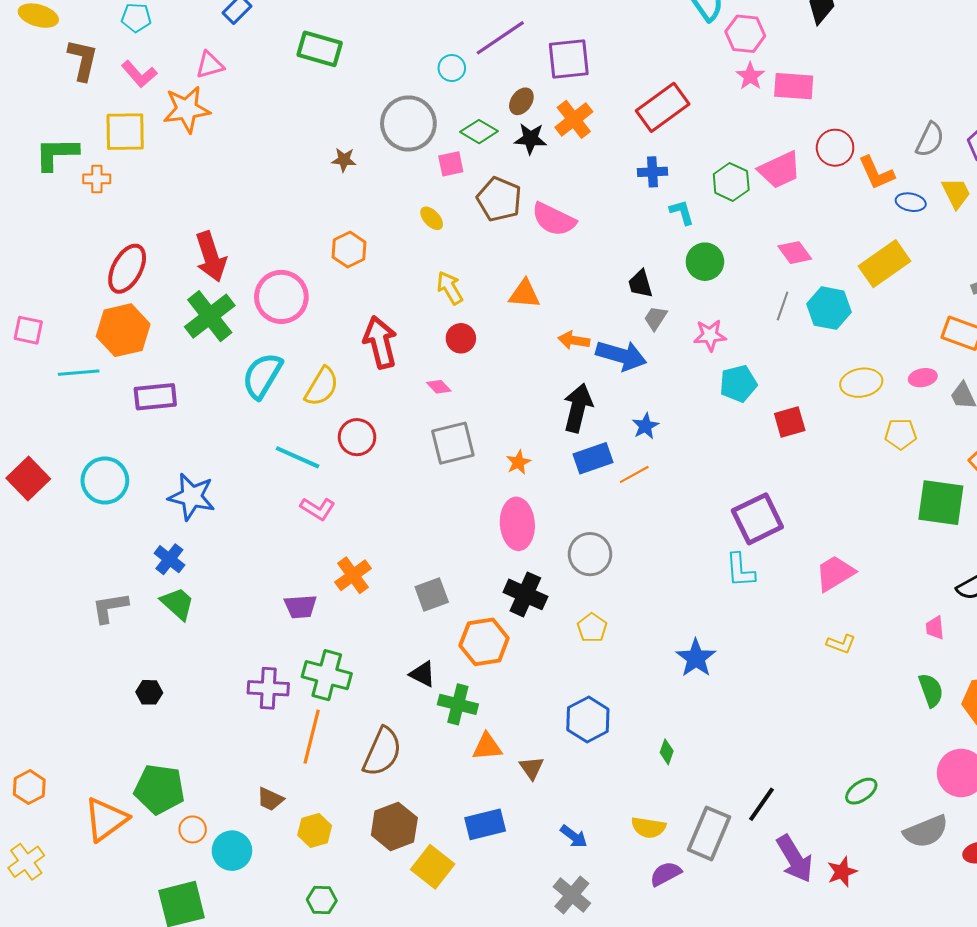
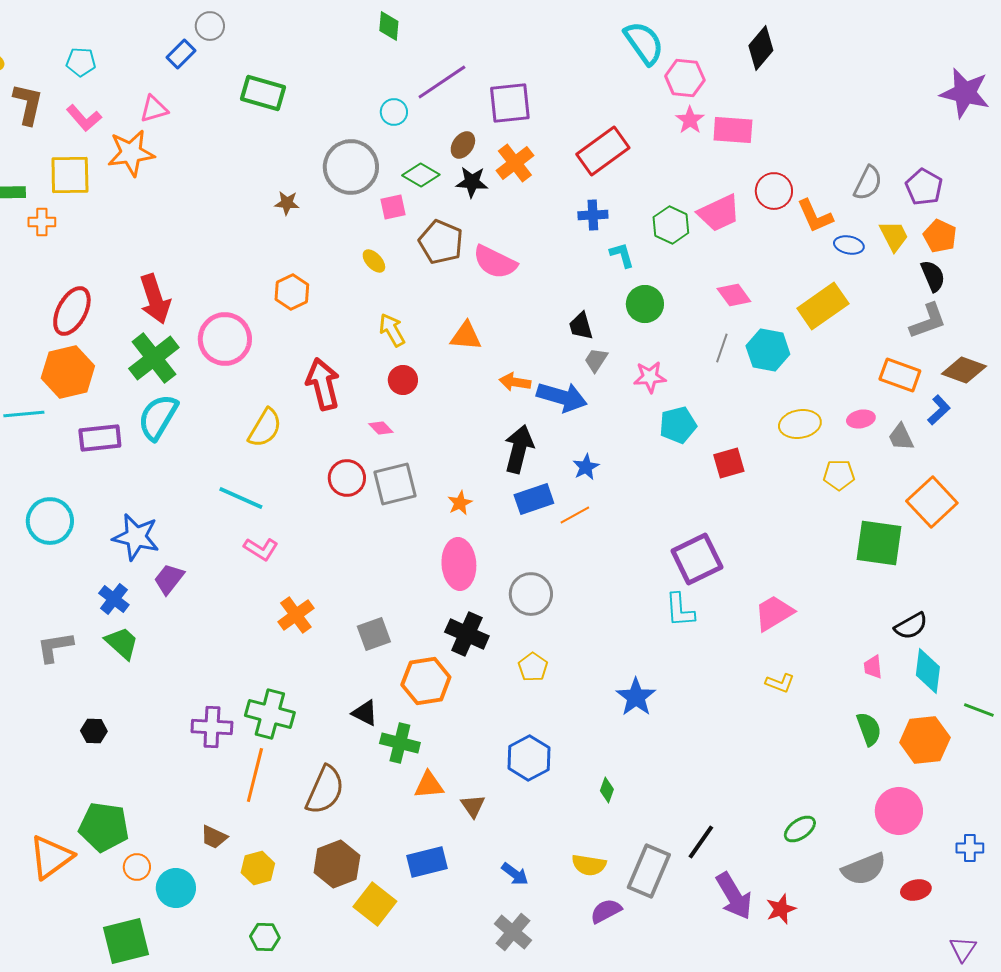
cyan semicircle: (262, 376) -> (158, 417), moved
red circle: (357, 437) -> (347, 478), moved
purple trapezoid: (301, 607) -> (169, 579), moved, turned 132

